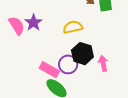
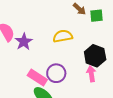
purple star: (33, 23) -> (24, 42), moved
black hexagon: (82, 54) -> (95, 56), moved

